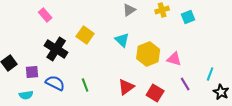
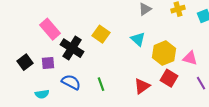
pink rectangle: (45, 15) -> (50, 29), moved, size x1.5
purple square: (32, 72) -> (48, 63), moved
red square: (155, 93) -> (169, 78), moved

